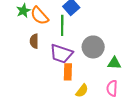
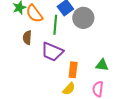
gray circle: (93, 47) -> (83, 18), moved
orange rectangle: (68, 72) -> (73, 70), moved

